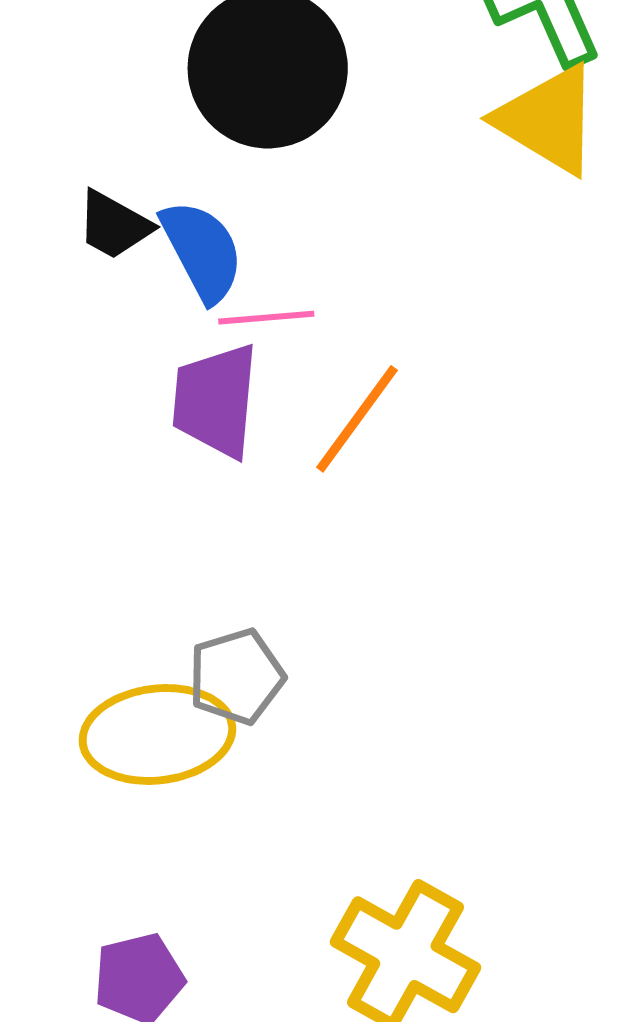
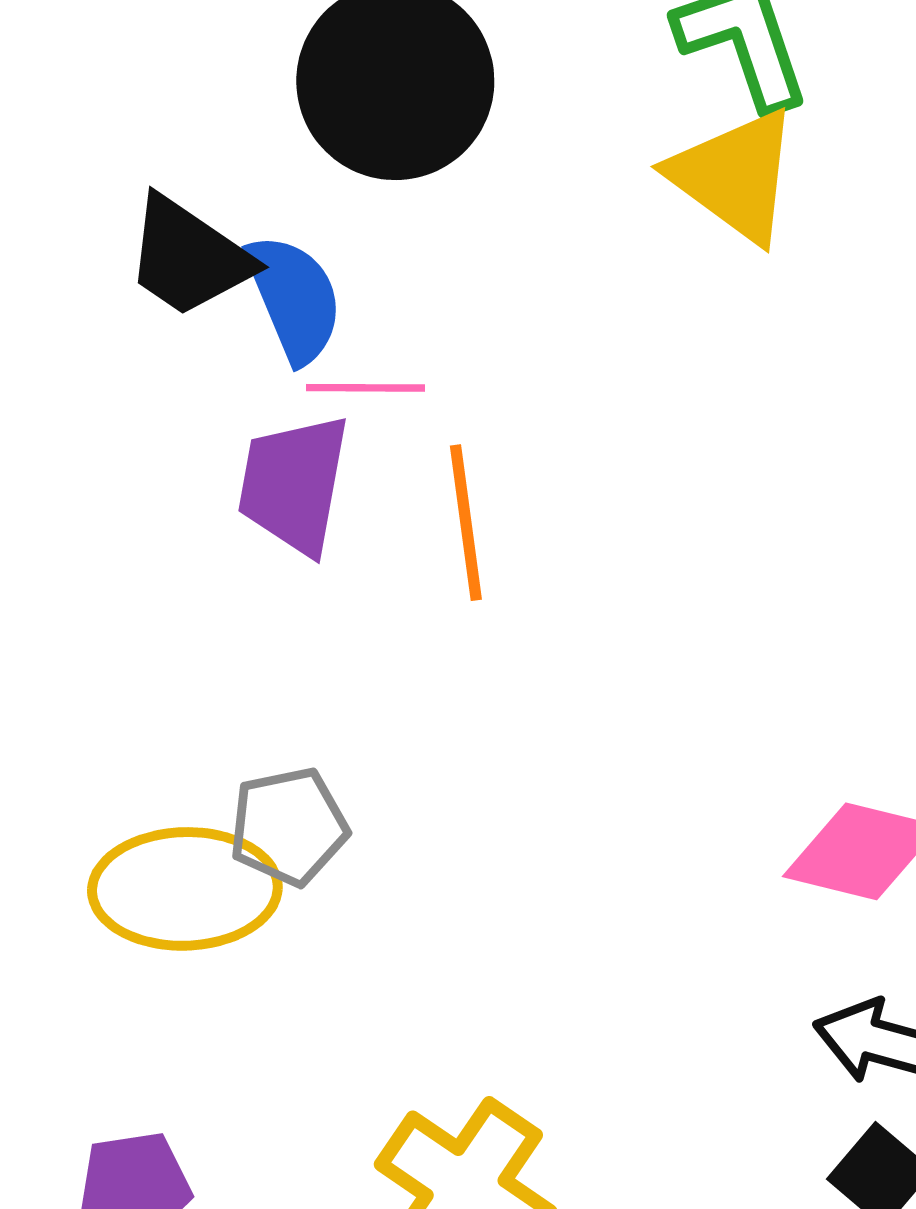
black trapezoid: (114, 225) -> (189, 257), size x1.4
orange line: (357, 419) -> (466, 523), turned -49

